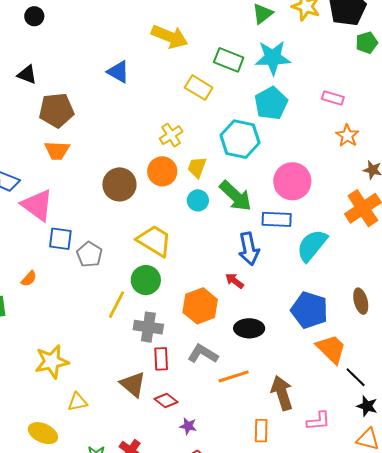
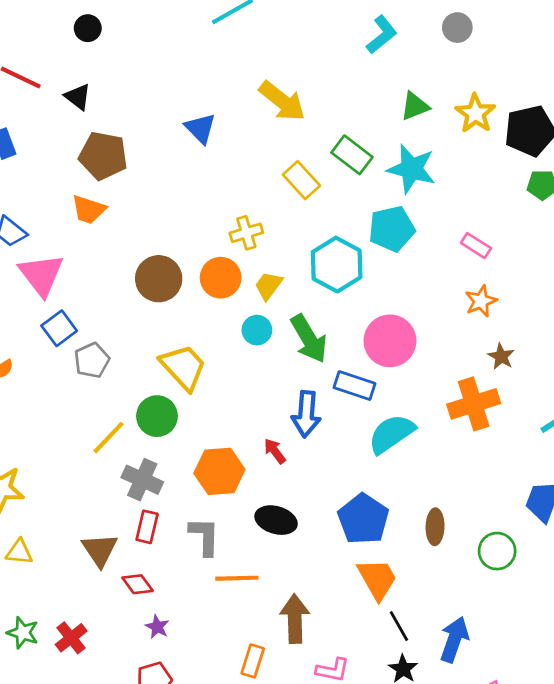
black circle: (34, 16) -> (88, 28), moved
blue square: (60, 239) -> (59, 328), turned 30
gray L-shape: (203, 354) -> (205, 536), turned 44

